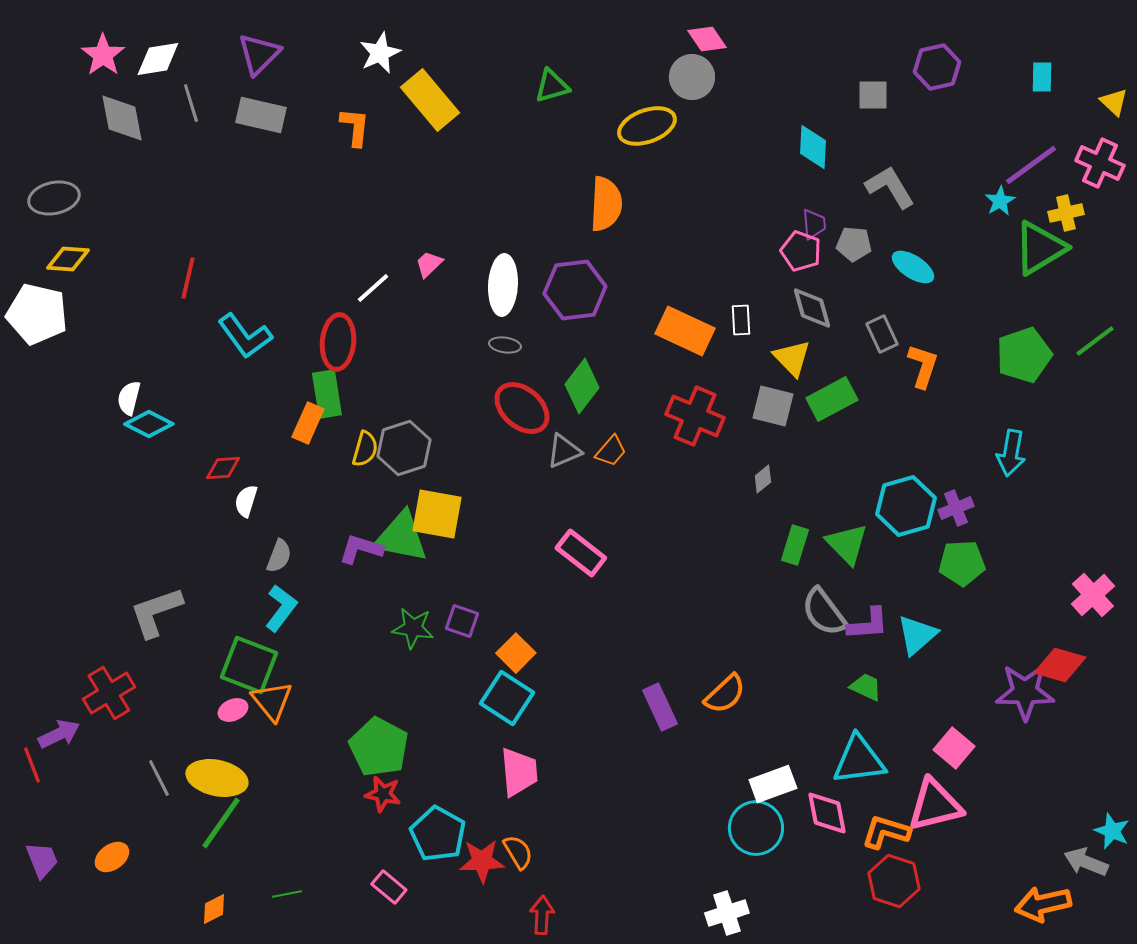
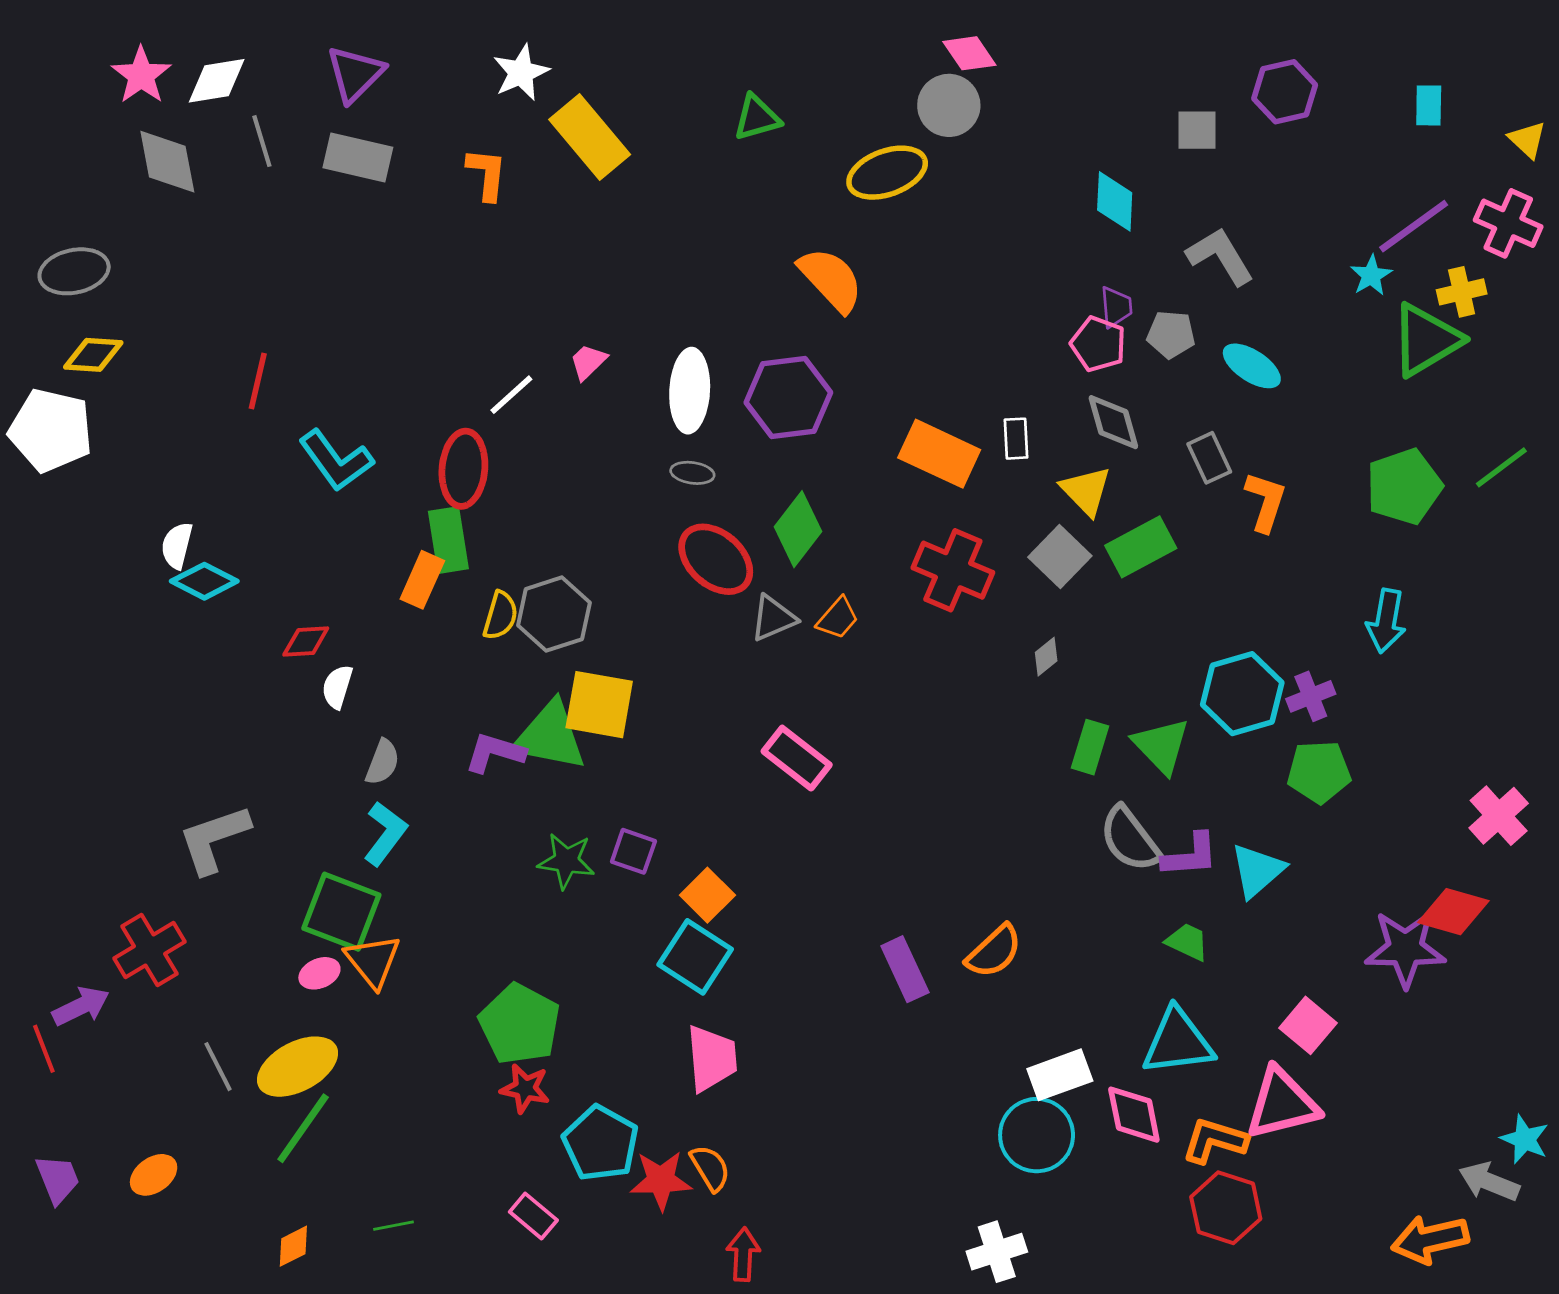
orange semicircle: (606, 204) -> (831, 280), turned -46
gray square: (773, 406) -> (1060, 557), turned 30
yellow ellipse: (217, 778) -> (298, 1067), turned -40

